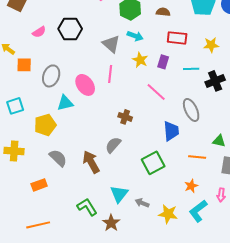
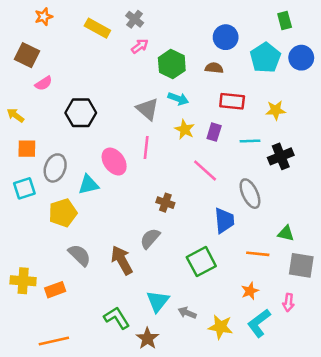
black hexagon: (70, 29) -> (81, 113), moved
pink semicircle: (39, 32) -> (44, 83), moved
orange square: (24, 65) -> (27, 149), moved
gray ellipse: (51, 76) -> (55, 168), moved
yellow cross: (14, 151) -> (23, 281), moved

